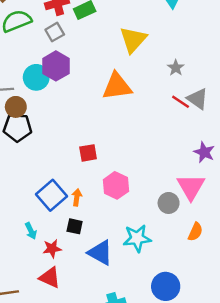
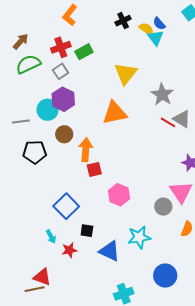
gray star: (176, 68) -> (162, 95), size x1.6
brown circle: (16, 107) -> (64, 134), moved
orange arrow: (77, 197) -> (86, 150), moved, size x1.6
red triangle: (50, 278) -> (42, 277), moved

